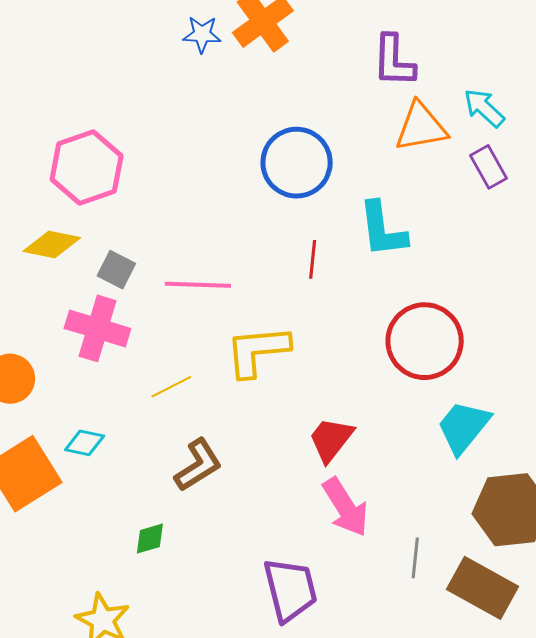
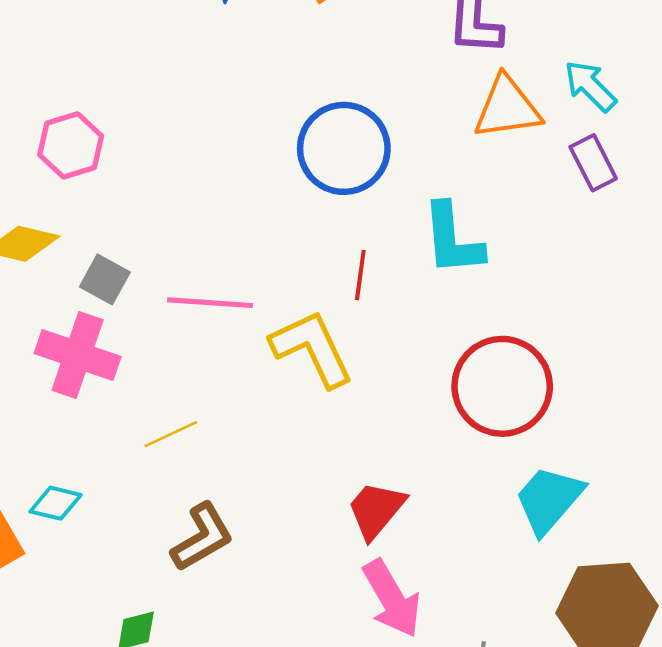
pink hexagon: (87, 168) -> (71, 145), size x0.7
yellow L-shape: (257, 351) -> (312, 348), moved, turned 68

